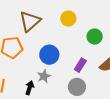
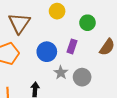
purple rectangle: (80, 65) -> (72, 46), moved
gray star: (44, 76) -> (61, 73), moved

